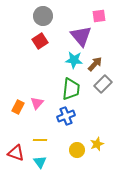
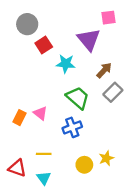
gray circle: (43, 16) -> (27, 24), moved
cyan star: (74, 60) -> (66, 64), moved
green trapezoid: (71, 89) -> (78, 98), turned -55
pink triangle: (37, 103) -> (40, 113), turned -32

